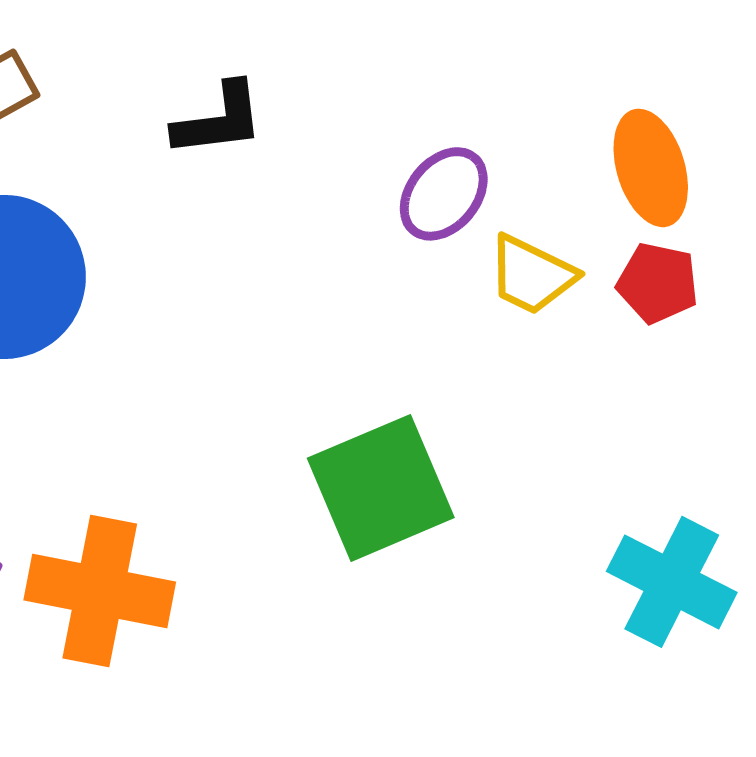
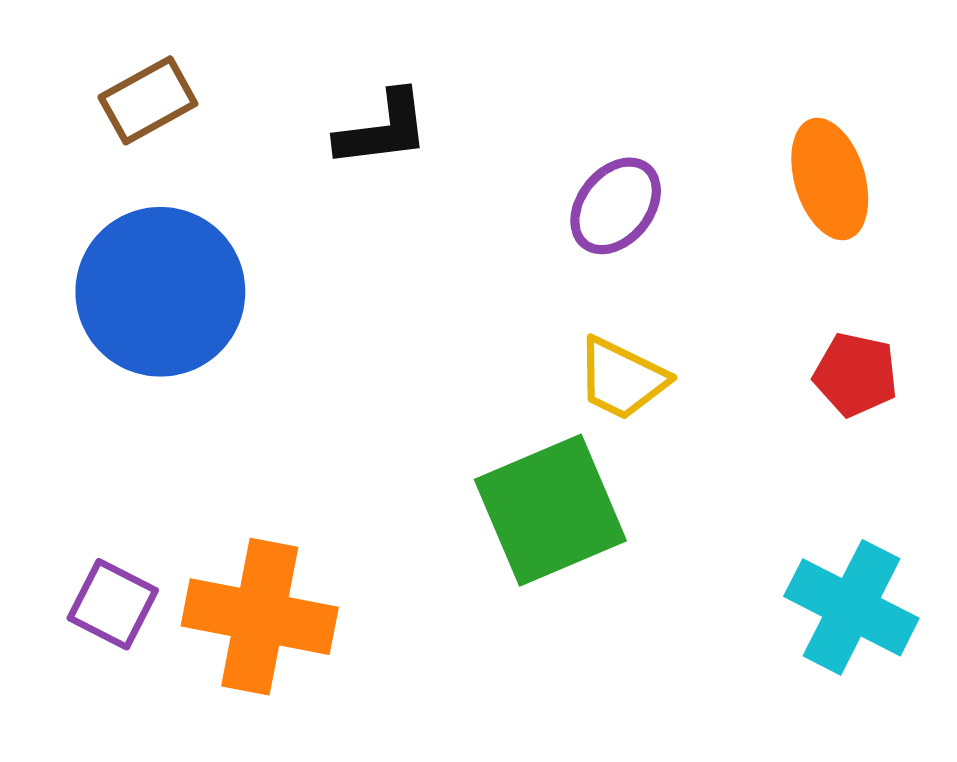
yellow trapezoid: (532, 275) -> (622, 379), moved
red pentagon: (658, 283) -> (856, 375), moved

